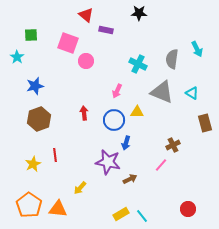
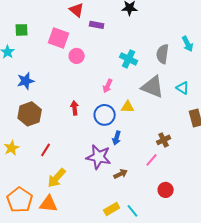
red line: (55, 155) -> (46, 150), turned 40
yellow star: (33, 164) -> (12, 148), moved
yellow arrow: (80, 188) -> (57, 178), moved, size x1.5
red circle: (188, 209) -> (166, 190), moved

